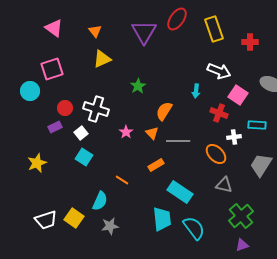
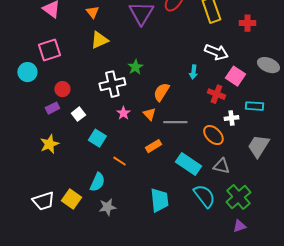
white cross: (96, 109) -> (112, 84), moved, turned -30
cyan square: (84, 157) -> (97, 138), moved
yellow star: (37, 163) -> (49, 144), moved
cyan rectangle: (180, 192) -> (188, 164), moved
cyan semicircle: (194, 228) -> (204, 196), moved

